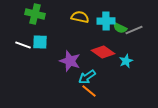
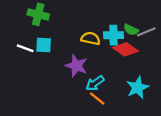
yellow semicircle: (80, 17) -> (91, 38), moved
cyan cross: (106, 21) -> (114, 35), moved
red diamond: (103, 52) -> (126, 49), moved
cyan star: (126, 61) -> (138, 88), moved, size x1.5

